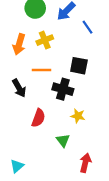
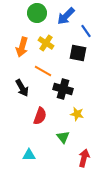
yellow cross: (45, 40) -> (46, 43), turned -35
black square: (79, 66) -> (78, 53), moved
orange line: (42, 70) -> (43, 71), turned 30
cyan triangle: (17, 166) -> (29, 155), moved, turned 40

